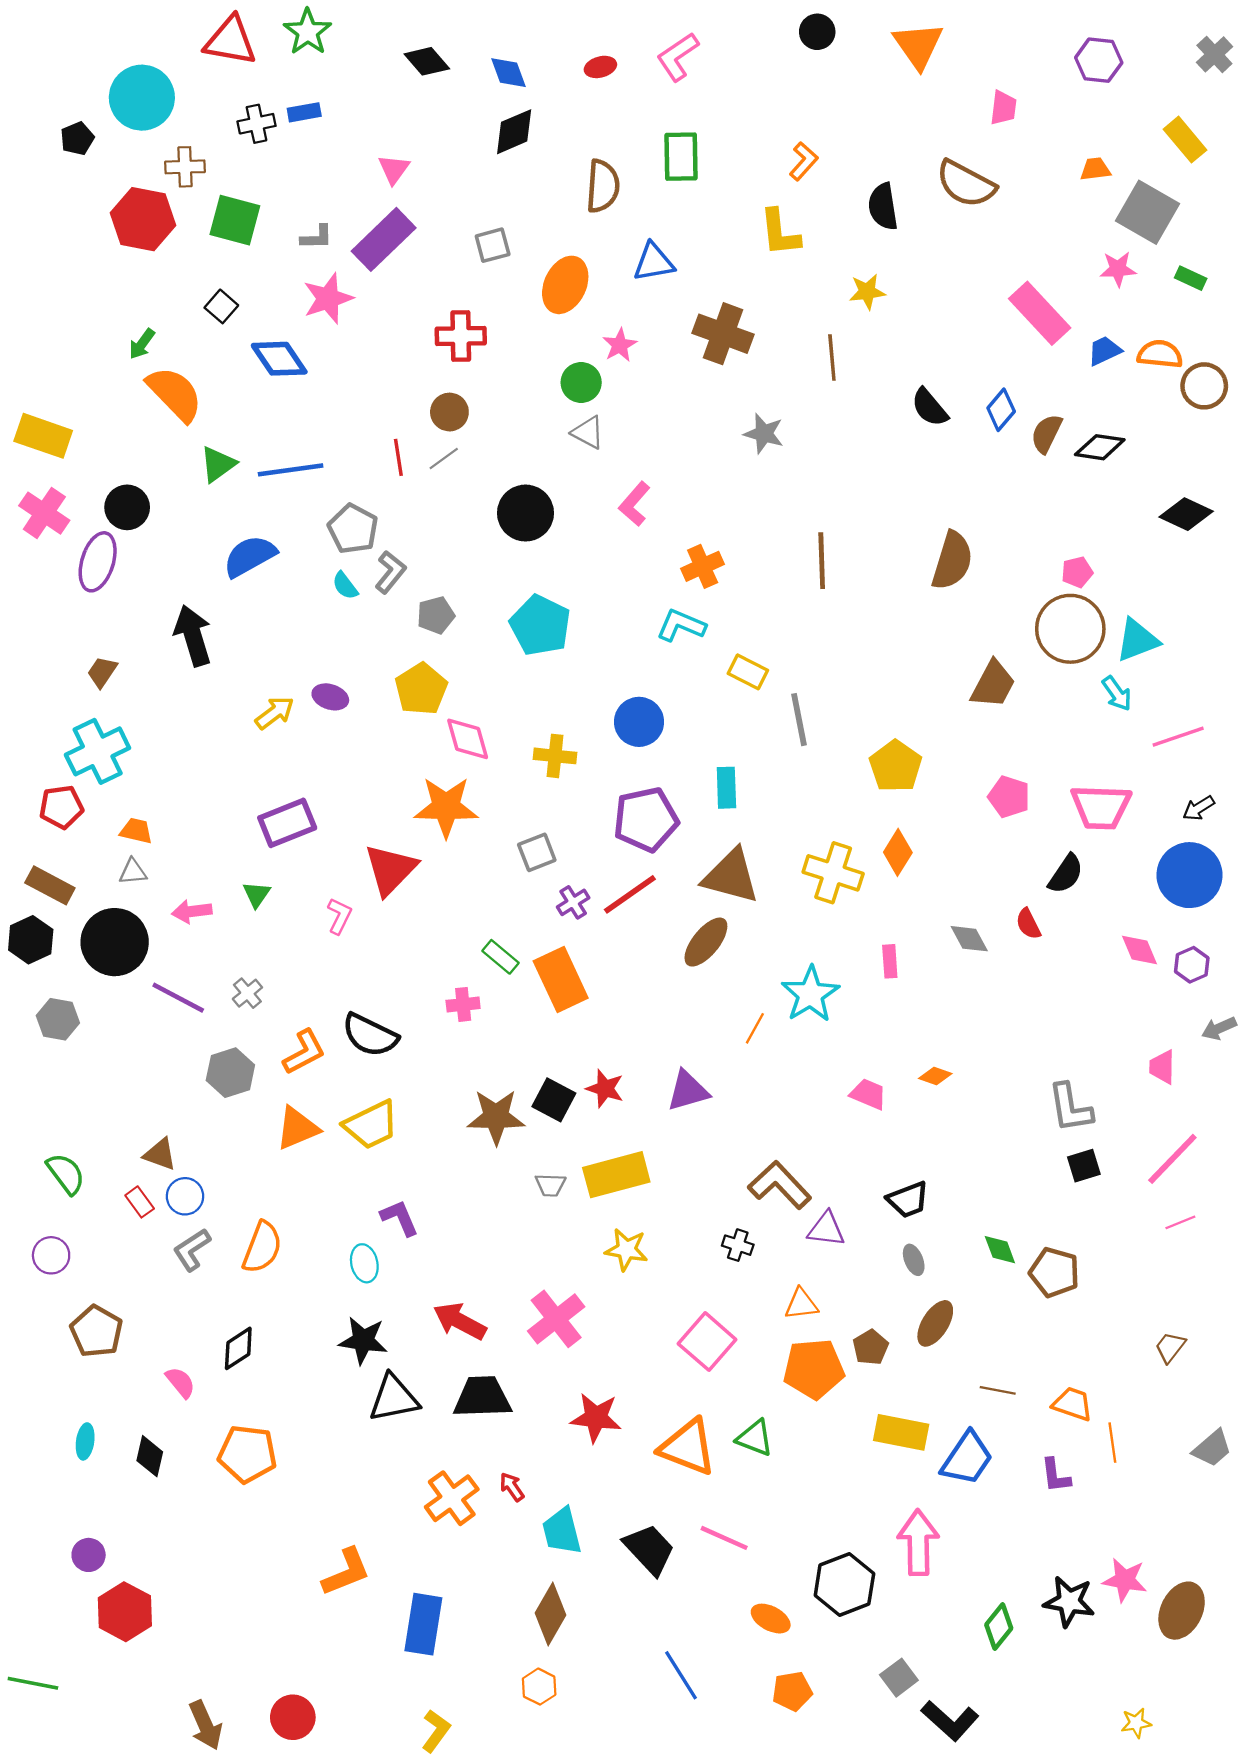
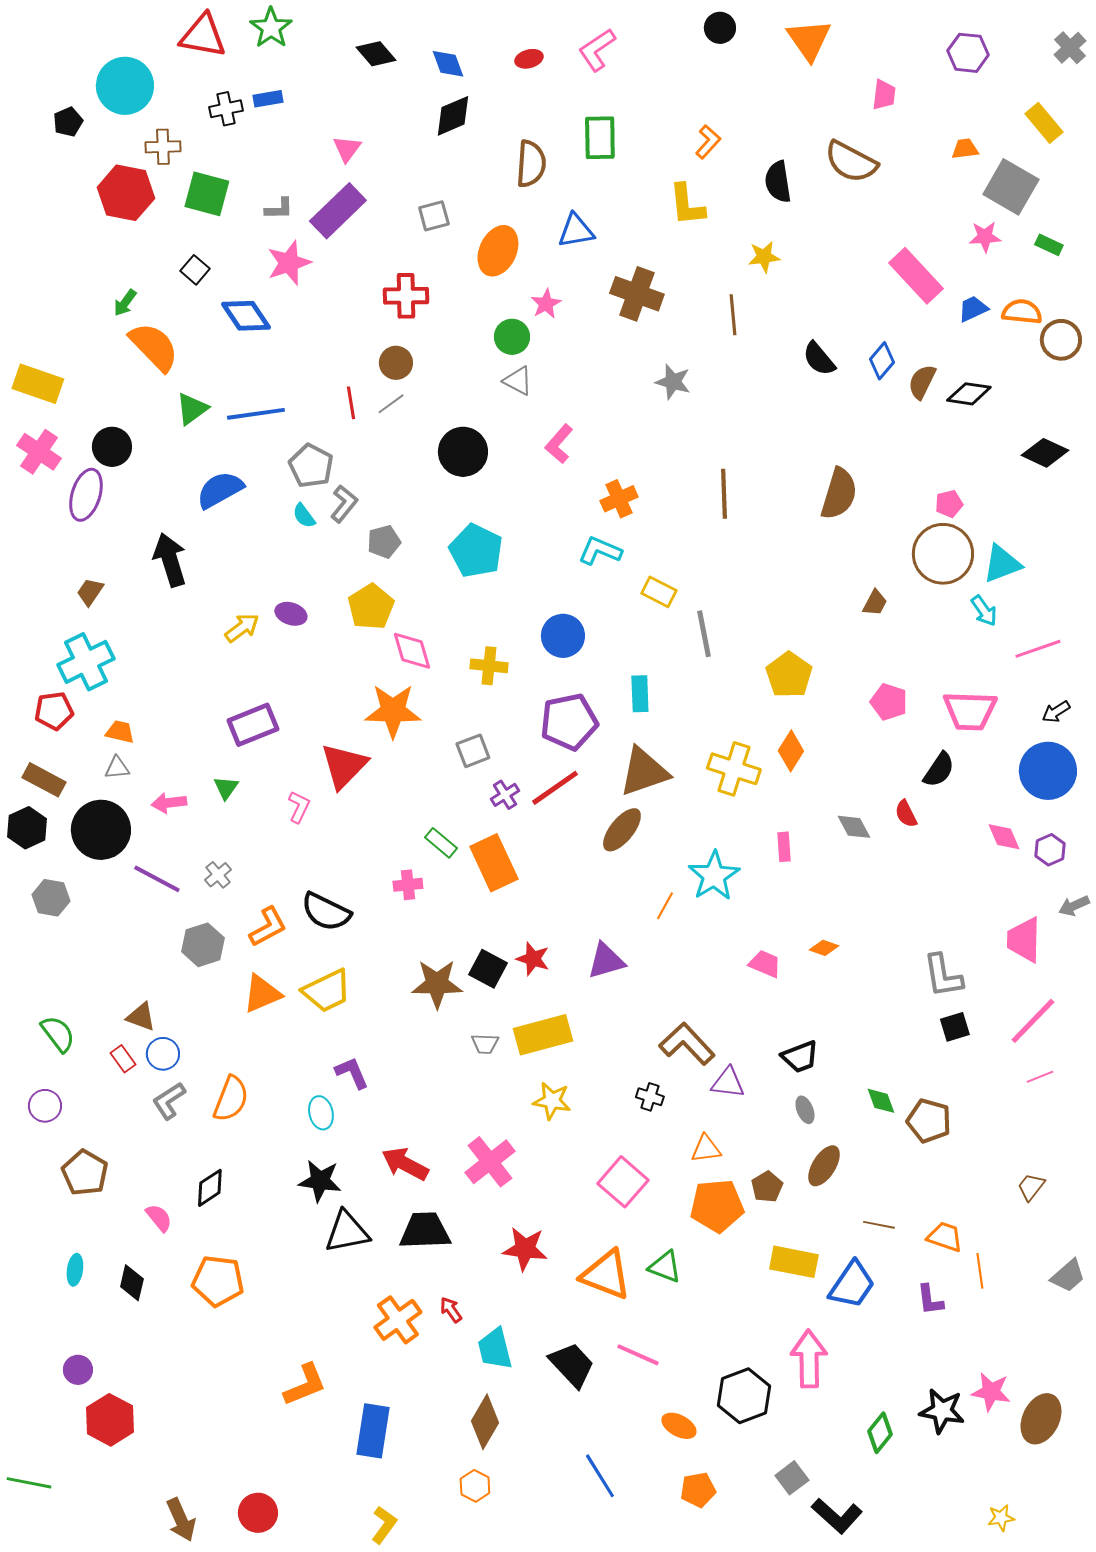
brown trapezoid: (993, 684) -> (875, 603), size x0.6
brown triangle: (731, 876) -> (644, 772), turned -34
pink trapezoid: (1162, 1067) -> (1024, 940), size x1.5

